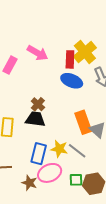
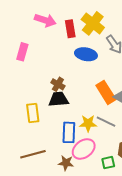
pink arrow: (37, 53) -> (45, 20), moved
red rectangle: (70, 59) -> (70, 29), moved
green square: (76, 180) -> (108, 163), moved

